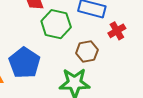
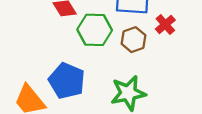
brown hexagon: (87, 51) -> (133, 40), moved

